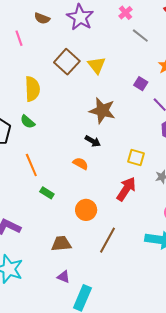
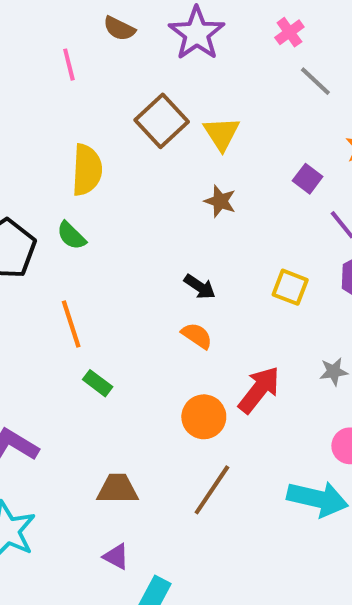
brown star: (102, 111) -> (220, 201), moved, size x0.6
yellow square: (136, 157) -> (290, 287), moved
orange semicircle: (80, 164) -> (197, 336), moved
orange circle: (86, 210) -> (204, 417), moved

